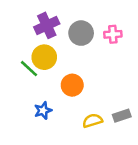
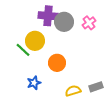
purple cross: (47, 25) -> (48, 16), moved, turned 30
pink cross: (113, 34) -> (89, 23), turned -32

